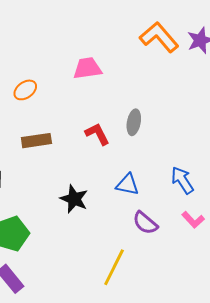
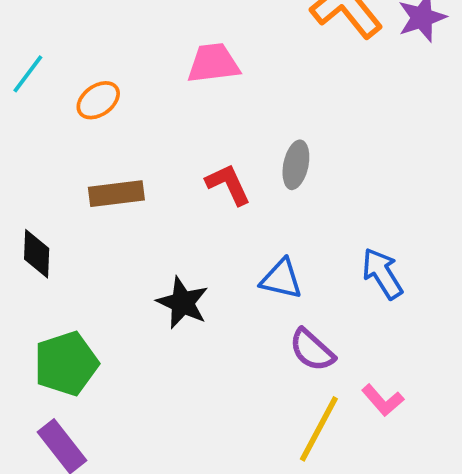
pink L-shape: (193, 220) -> (383, 400), moved
yellow line: (114, 267) -> (319, 429), moved

